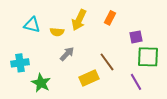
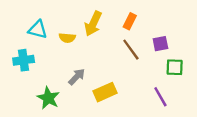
gray arrow: (67, 54) -> (77, 77), moved
green square: (148, 57) -> (175, 67), size x0.7
brown line: (107, 62) -> (131, 50), moved
cyan cross: (20, 63) -> (24, 60), moved

